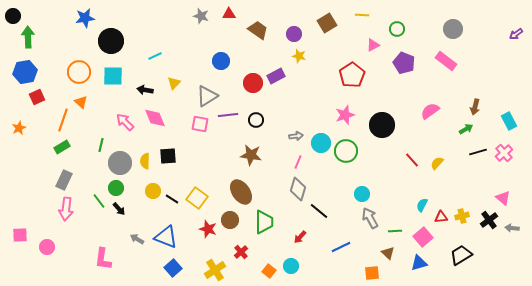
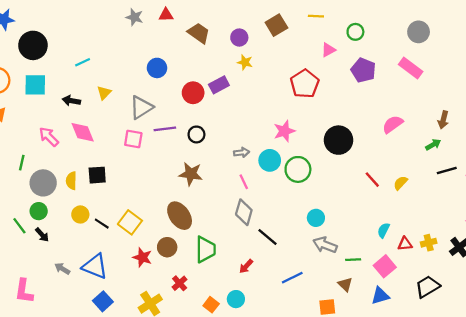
pink star: (345, 115) -> (284, 131), moved
pink line: (298, 162) -> (244, 182), turned -48
gray arrow: (370, 218) -> (325, 245), turned -40

